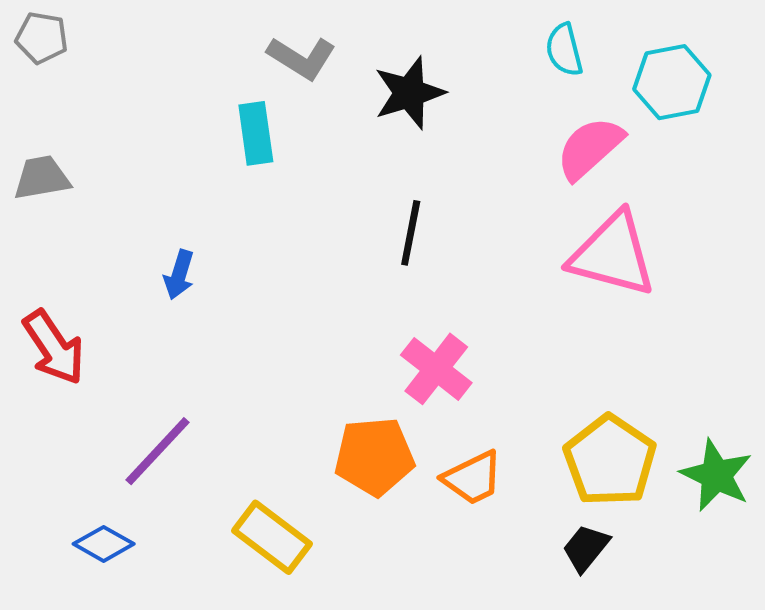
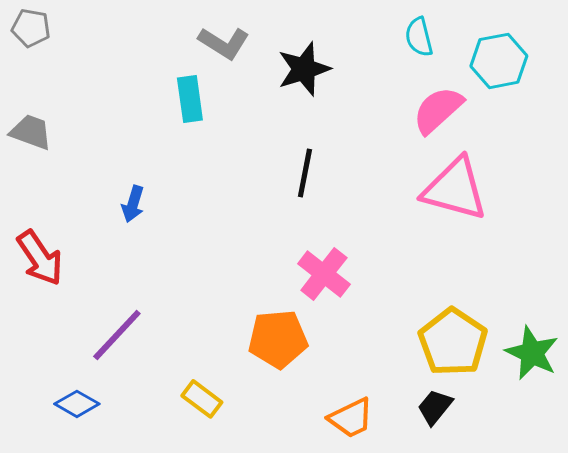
gray trapezoid: (42, 178) -> (31, 132), turned 30
orange trapezoid: (473, 478) -> (351, 418), moved
yellow rectangle: (272, 537) -> (202, 399), size x0.7

